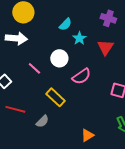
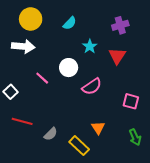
purple cross: (108, 18) -> (120, 25), turned -35
cyan semicircle: (65, 24) -> (70, 23), moved
yellow rectangle: (55, 97) -> (79, 146), moved
orange triangle: (87, 135) -> (98, 128), moved, turned -32

